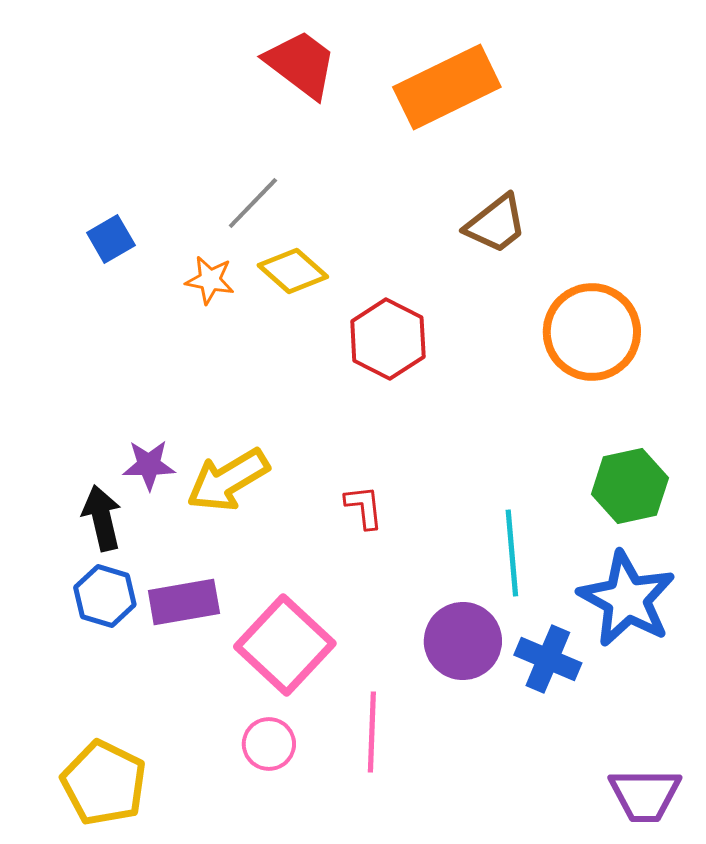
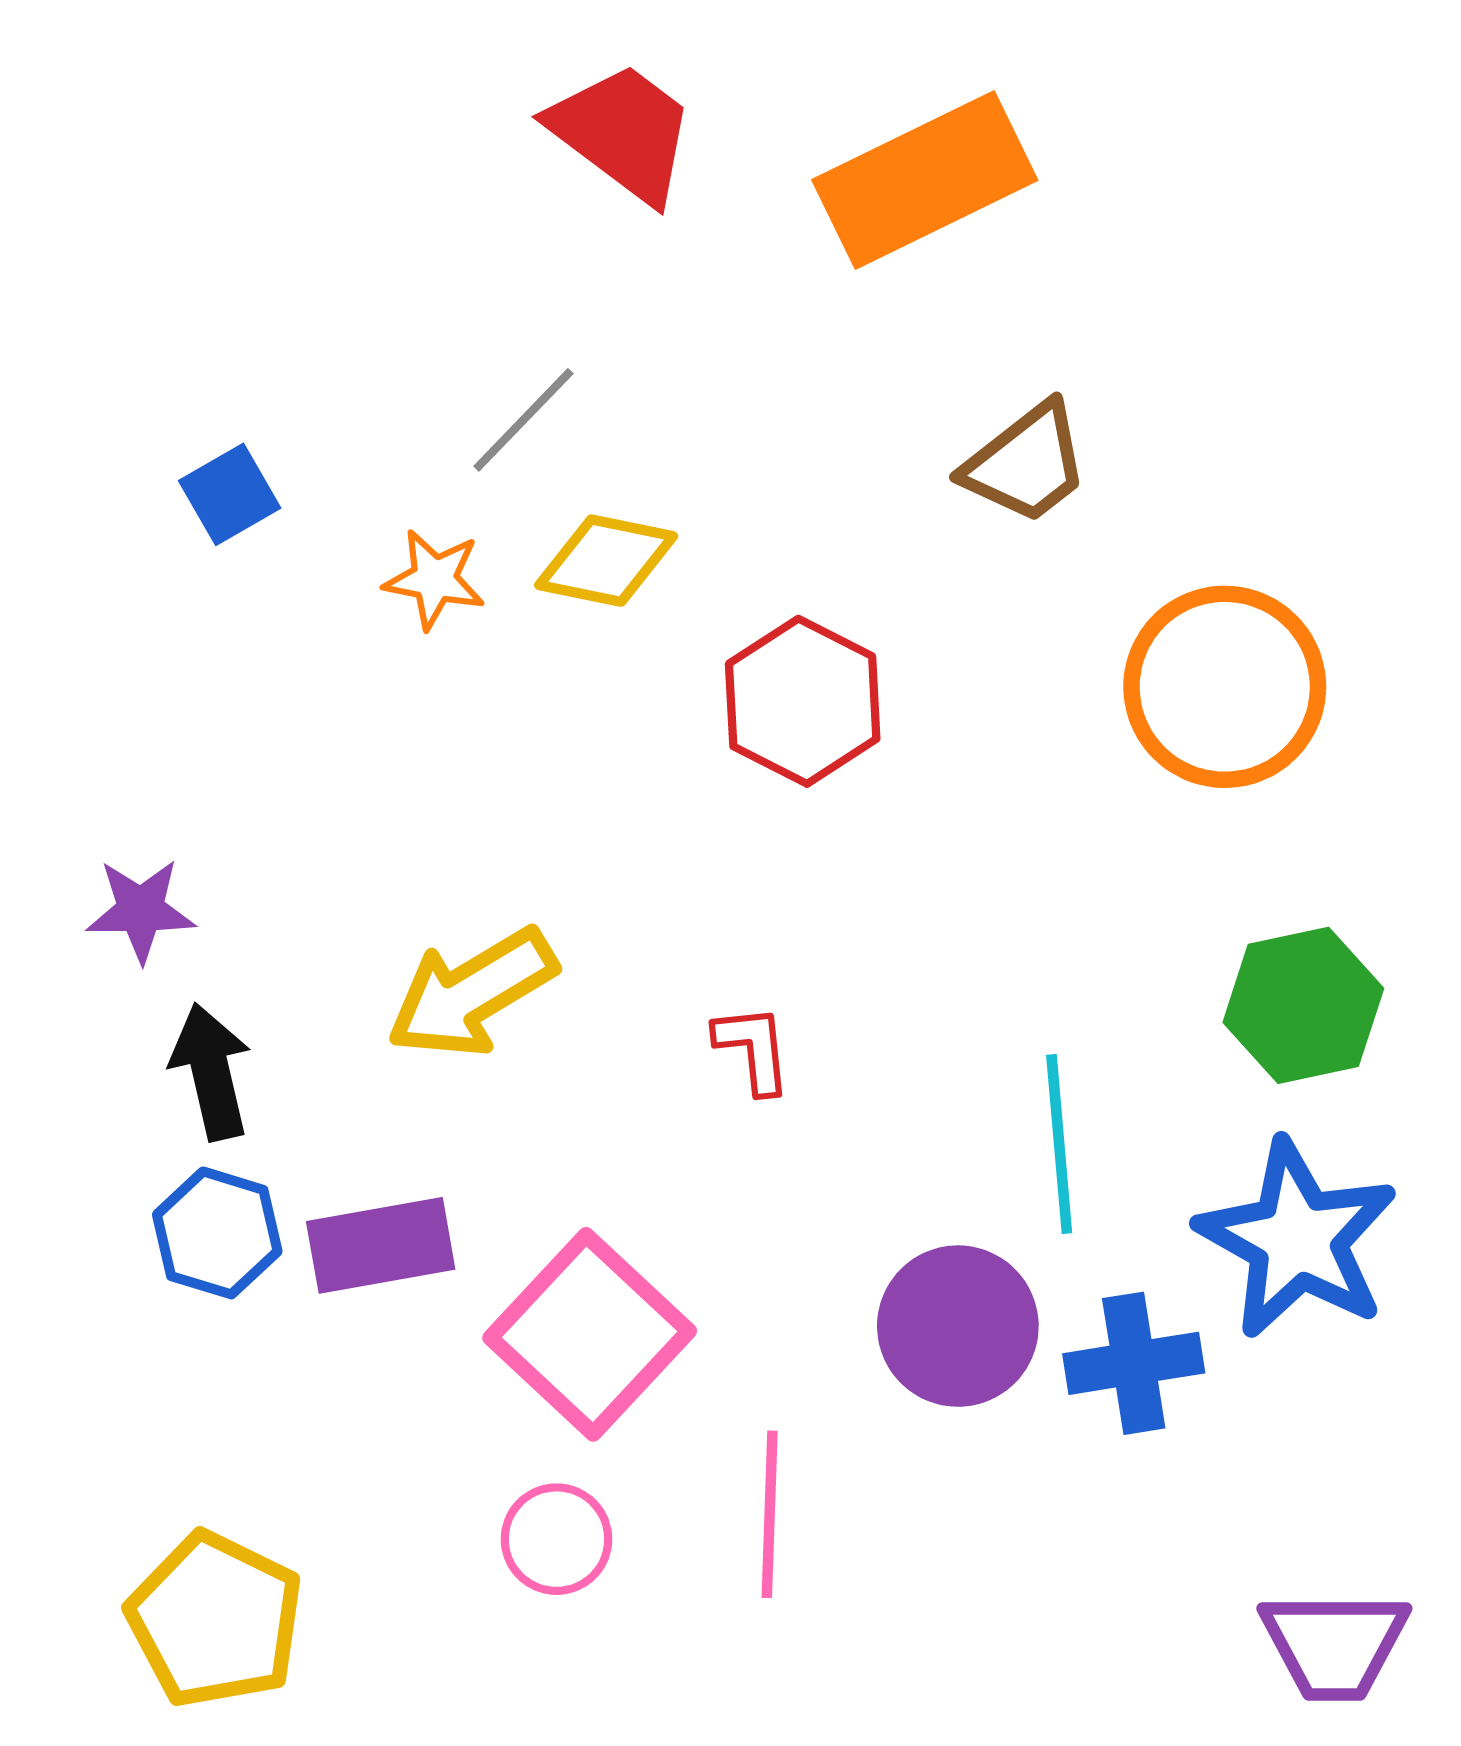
yellow diamond: (293, 271) -> (606, 561), turned -30
purple star: (149, 465) -> (141, 910), moved
blue cross: (548, 659) -> (1134, 1363), turned -32

